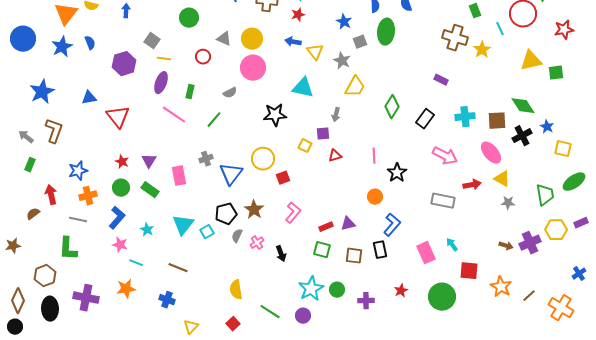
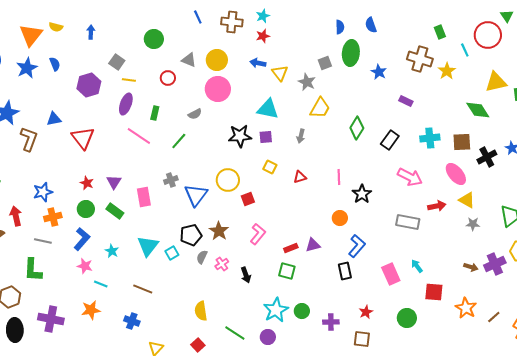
blue star: (344, 22) -> (379, 72), moved
green diamond: (523, 106) -> (478, 110), moved
brown L-shape: (54, 131) -> (29, 139), moved
purple square: (323, 134) -> (266, 137), moved
brown square: (354, 256) -> (362, 339), moved
green circle: (442, 297) -> (407, 318), size x0.7

